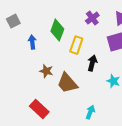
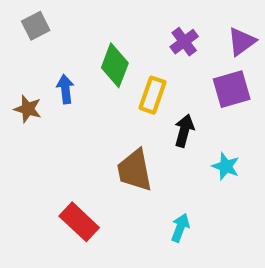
gray square: (13, 21) -> (36, 26), moved
brown star: (46, 71) -> (28, 109), moved
brown trapezoid: (67, 83) -> (135, 170), turned 30

